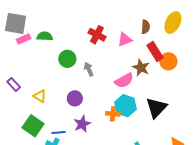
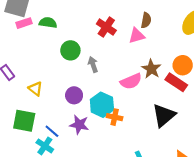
brown semicircle: (146, 27) -> (146, 20), moved
red rectangle: (155, 51) -> (176, 82), moved, turned -30
cyan hexagon: (125, 106) -> (102, 105), moved
purple star: (82, 124) -> (79, 125), turned 30
green square: (33, 126) -> (24, 121), turned -30
blue line: (59, 132) -> (52, 131), turned 40

